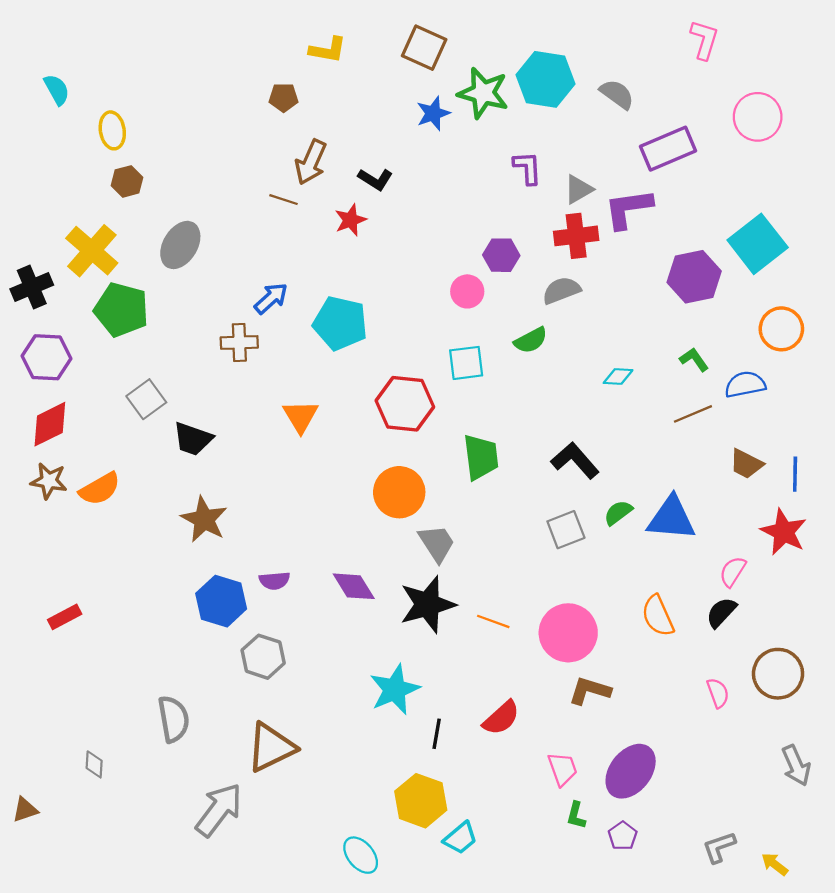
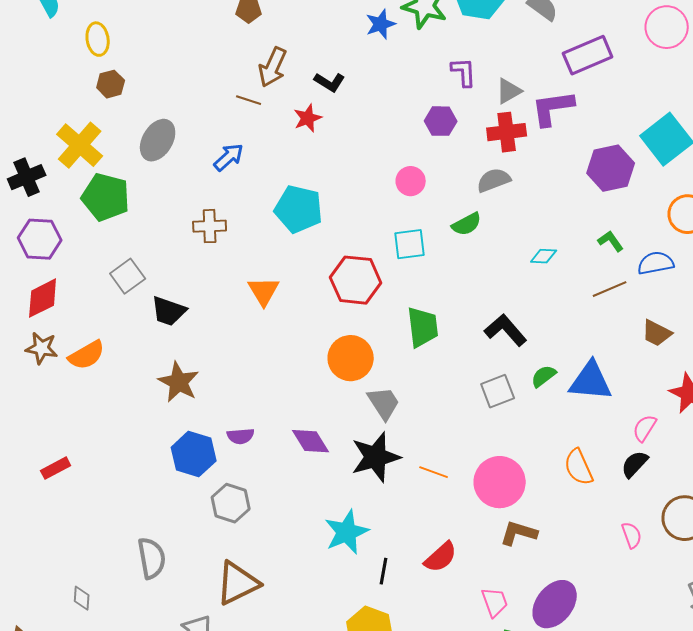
purple hexagon: (501, 255) -> (441, 121), moved
blue arrow: (271, 298) -> (229, 157), moved

